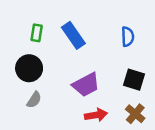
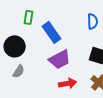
green rectangle: (37, 33) -> (29, 17), moved
blue rectangle: (73, 35) -> (52, 32), moved

